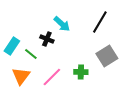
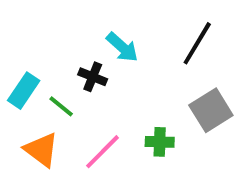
orange triangle: (21, 76) -> (41, 150), turned -30

